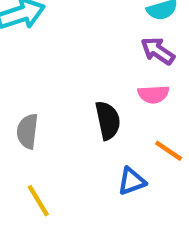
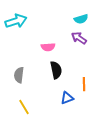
pink semicircle: (153, 94) -> (48, 47), moved
orange line: (169, 151) -> (84, 84), turned 56

